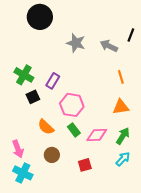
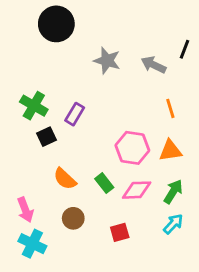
pink hexagon: (72, 105) -> (132, 148), moved

